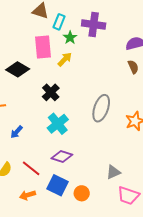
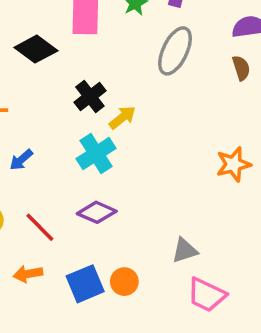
yellow arrow: (65, 59) -> (122, 118), moved
gray ellipse: (101, 108) -> (175, 51), moved
blue square: (57, 185) -> (85, 284), moved, turned 35

